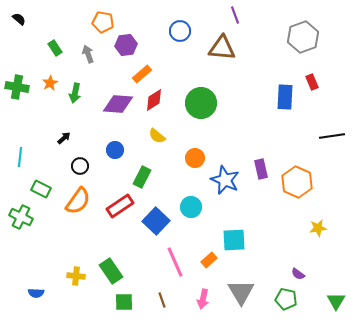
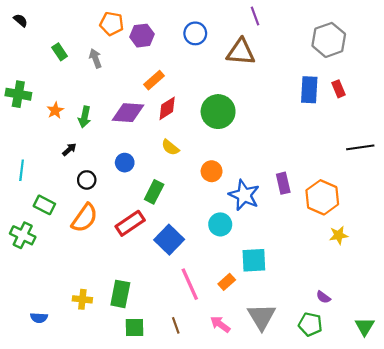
purple hexagon: (126, 45) -> (142, 36), moved
orange star: (50, 83) -> (55, 110), moved
green arrow: (75, 93) -> (85, 117), moved
blue rectangle: (285, 97) -> (309, 90), moved
cyan circle: (191, 207) -> (220, 224), moved
yellow star: (318, 228) -> (339, 235), moved
green rectangle: (111, 271) -> (120, 294), turned 45
pink arrow: (203, 299) -> (220, 324), turned 114

